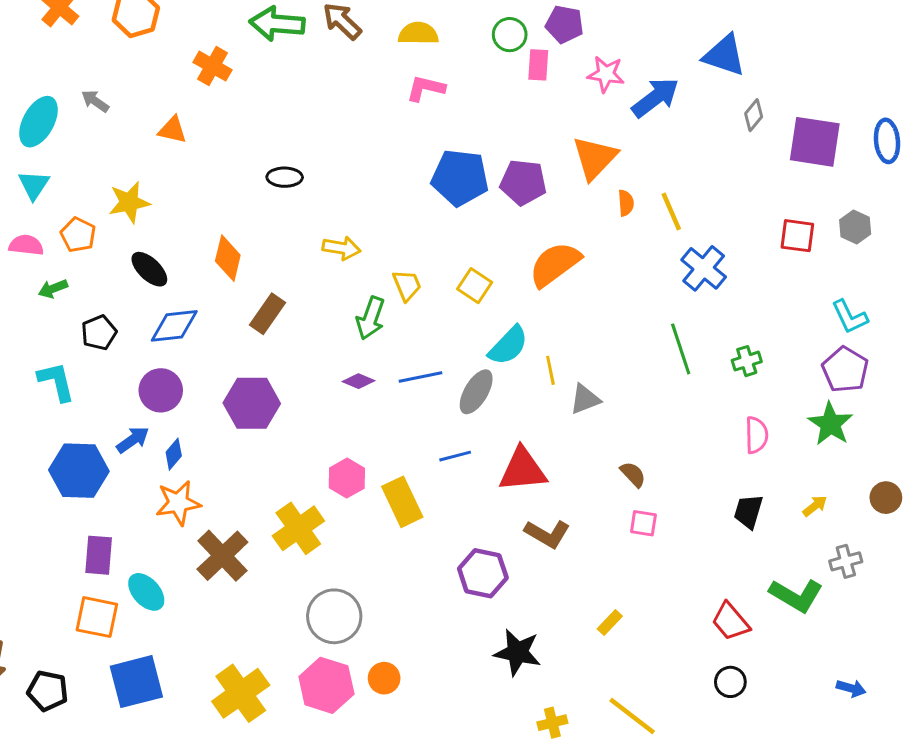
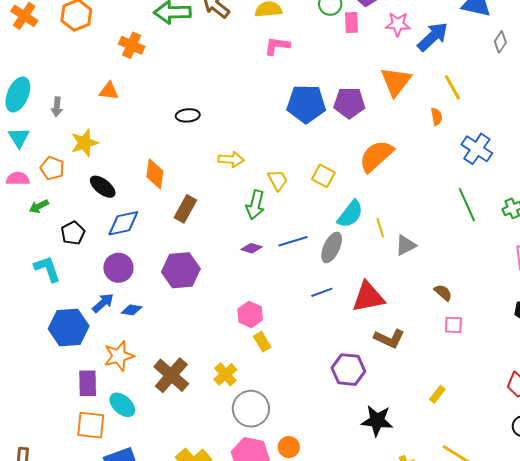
gray arrow: (95, 101) -> (57, 107), moved, turned -114
orange semicircle: (626, 203) -> (437, 117), moved
yellow line: (671, 212) -> (452, 87), moved
blue diamond: (174, 454) -> (132, 310), turned 65
yellow rectangle: (402, 502) -> (262, 342), moved, size x0.6
orange star: (178, 503) -> (119, 356), moved
yellow cross: (298, 528) -> (225, 374), moved, size x0.7

